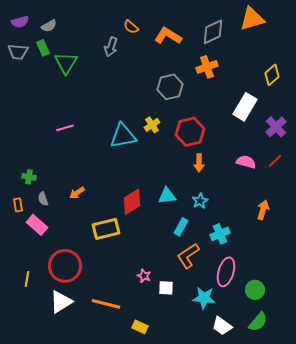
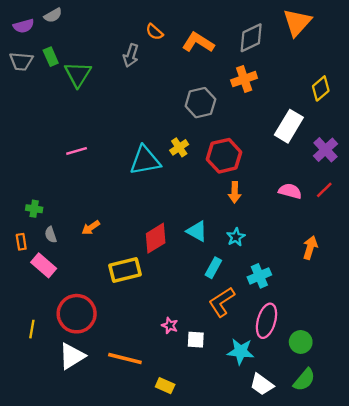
orange triangle: (252, 19) -> (297, 22), turned -32
gray semicircle: (49, 26) -> (53, 15), moved
cyan triangle: (167, 196) -> (197, 231), turned 36

